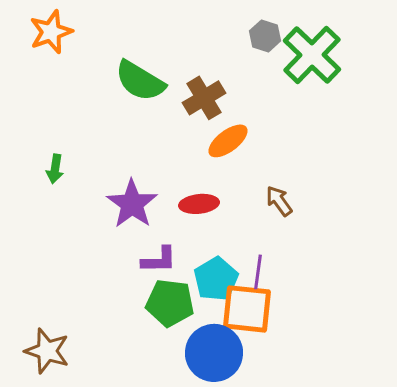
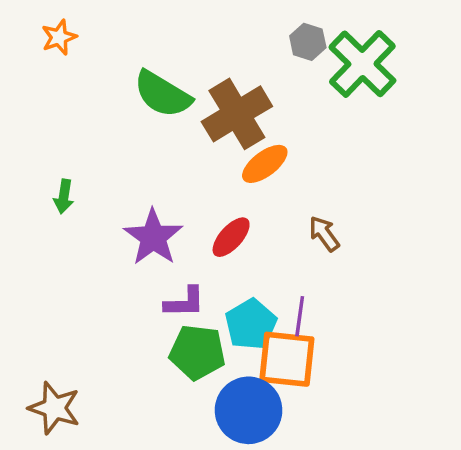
orange star: (51, 32) -> (59, 37), size x0.7
brown cross: (204, 98) -> (237, 114), size x1.4
red ellipse: (199, 204) -> (231, 237), turned -42

